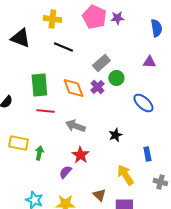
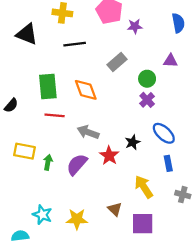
purple star: (117, 18) -> (135, 26), moved
black line: (63, 47) -> (75, 44), turned -30
green circle: (116, 78) -> (147, 79), moved
purple cross: (97, 87) -> (147, 100), moved
blue ellipse: (143, 103) -> (164, 133), moved
red star: (80, 155) -> (109, 156), moved
purple semicircle: (65, 172) -> (77, 165), moved, size x1.5

